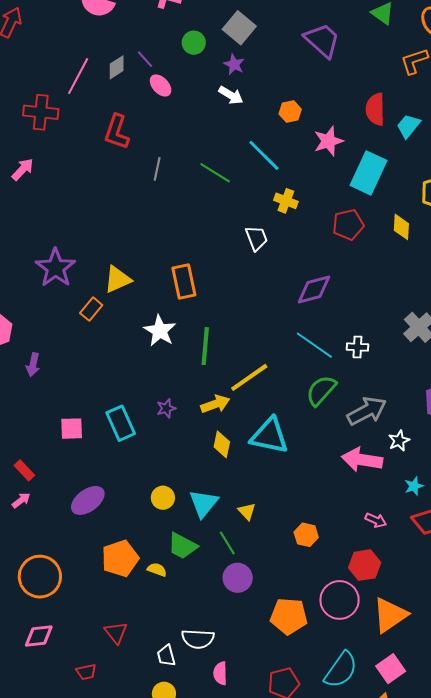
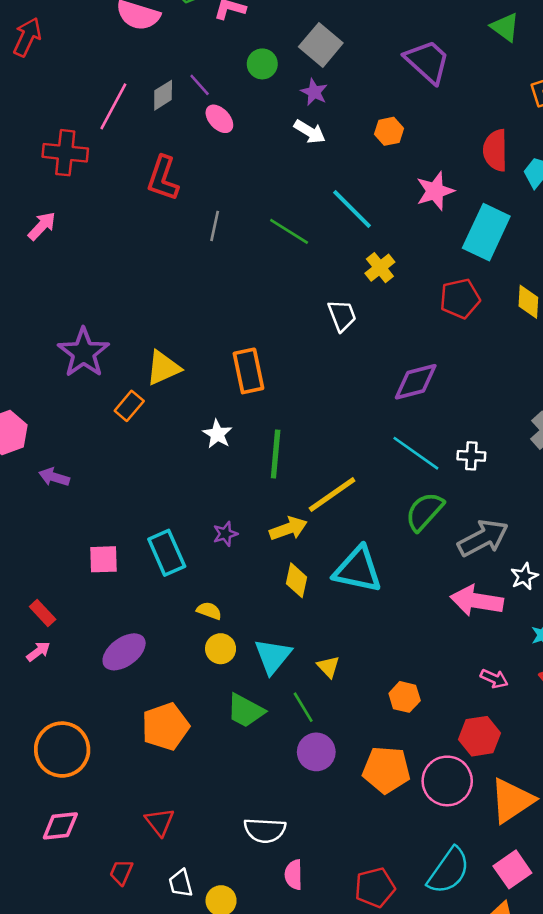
orange hexagon: (290, 112) -> (389, 131), moved
yellow cross: (286, 201) -> (380, 268), turned 30
white star: (160, 331) -> (217, 434), size x0.7
purple arrow: (33, 365) -> (54, 477), turned 95
yellow semicircle: (157, 570) -> (209, 611), moved
orange pentagon: (289, 616) -> (386, 770), moved
white trapezoid: (166, 656) -> (181, 883), moved
red trapezoid: (86, 672) -> (121, 872), turned 125

